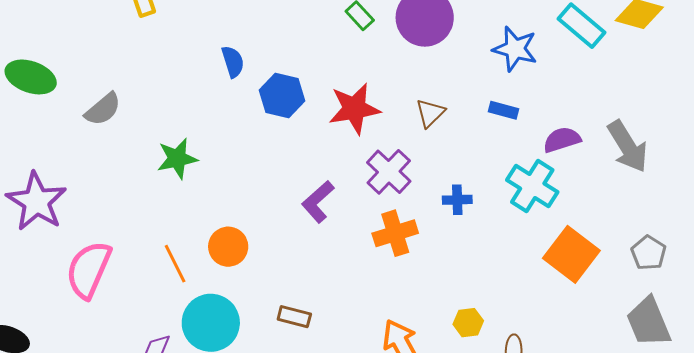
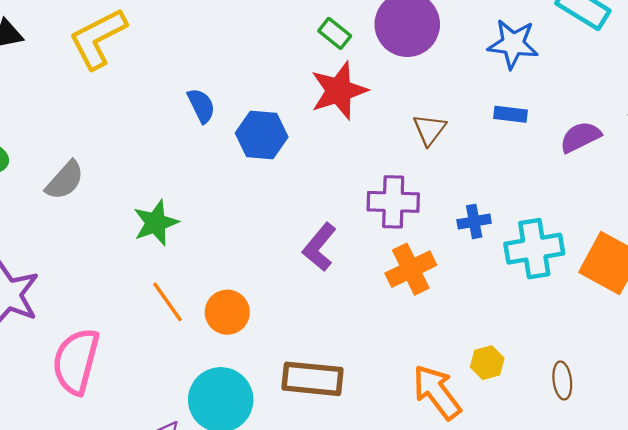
red star: (354, 109) -> (339, 91), moved
purple cross: (389, 172) -> (393, 202), turned -33
cyan cross: (532, 186) -> (534, 249), moved, turned -33
orange line: (175, 264) -> (168, 302), moved
brown rectangle: (294, 317) -> (312, 379), size x1.6
yellow hexagon: (468, 323) -> (487, 363), moved

